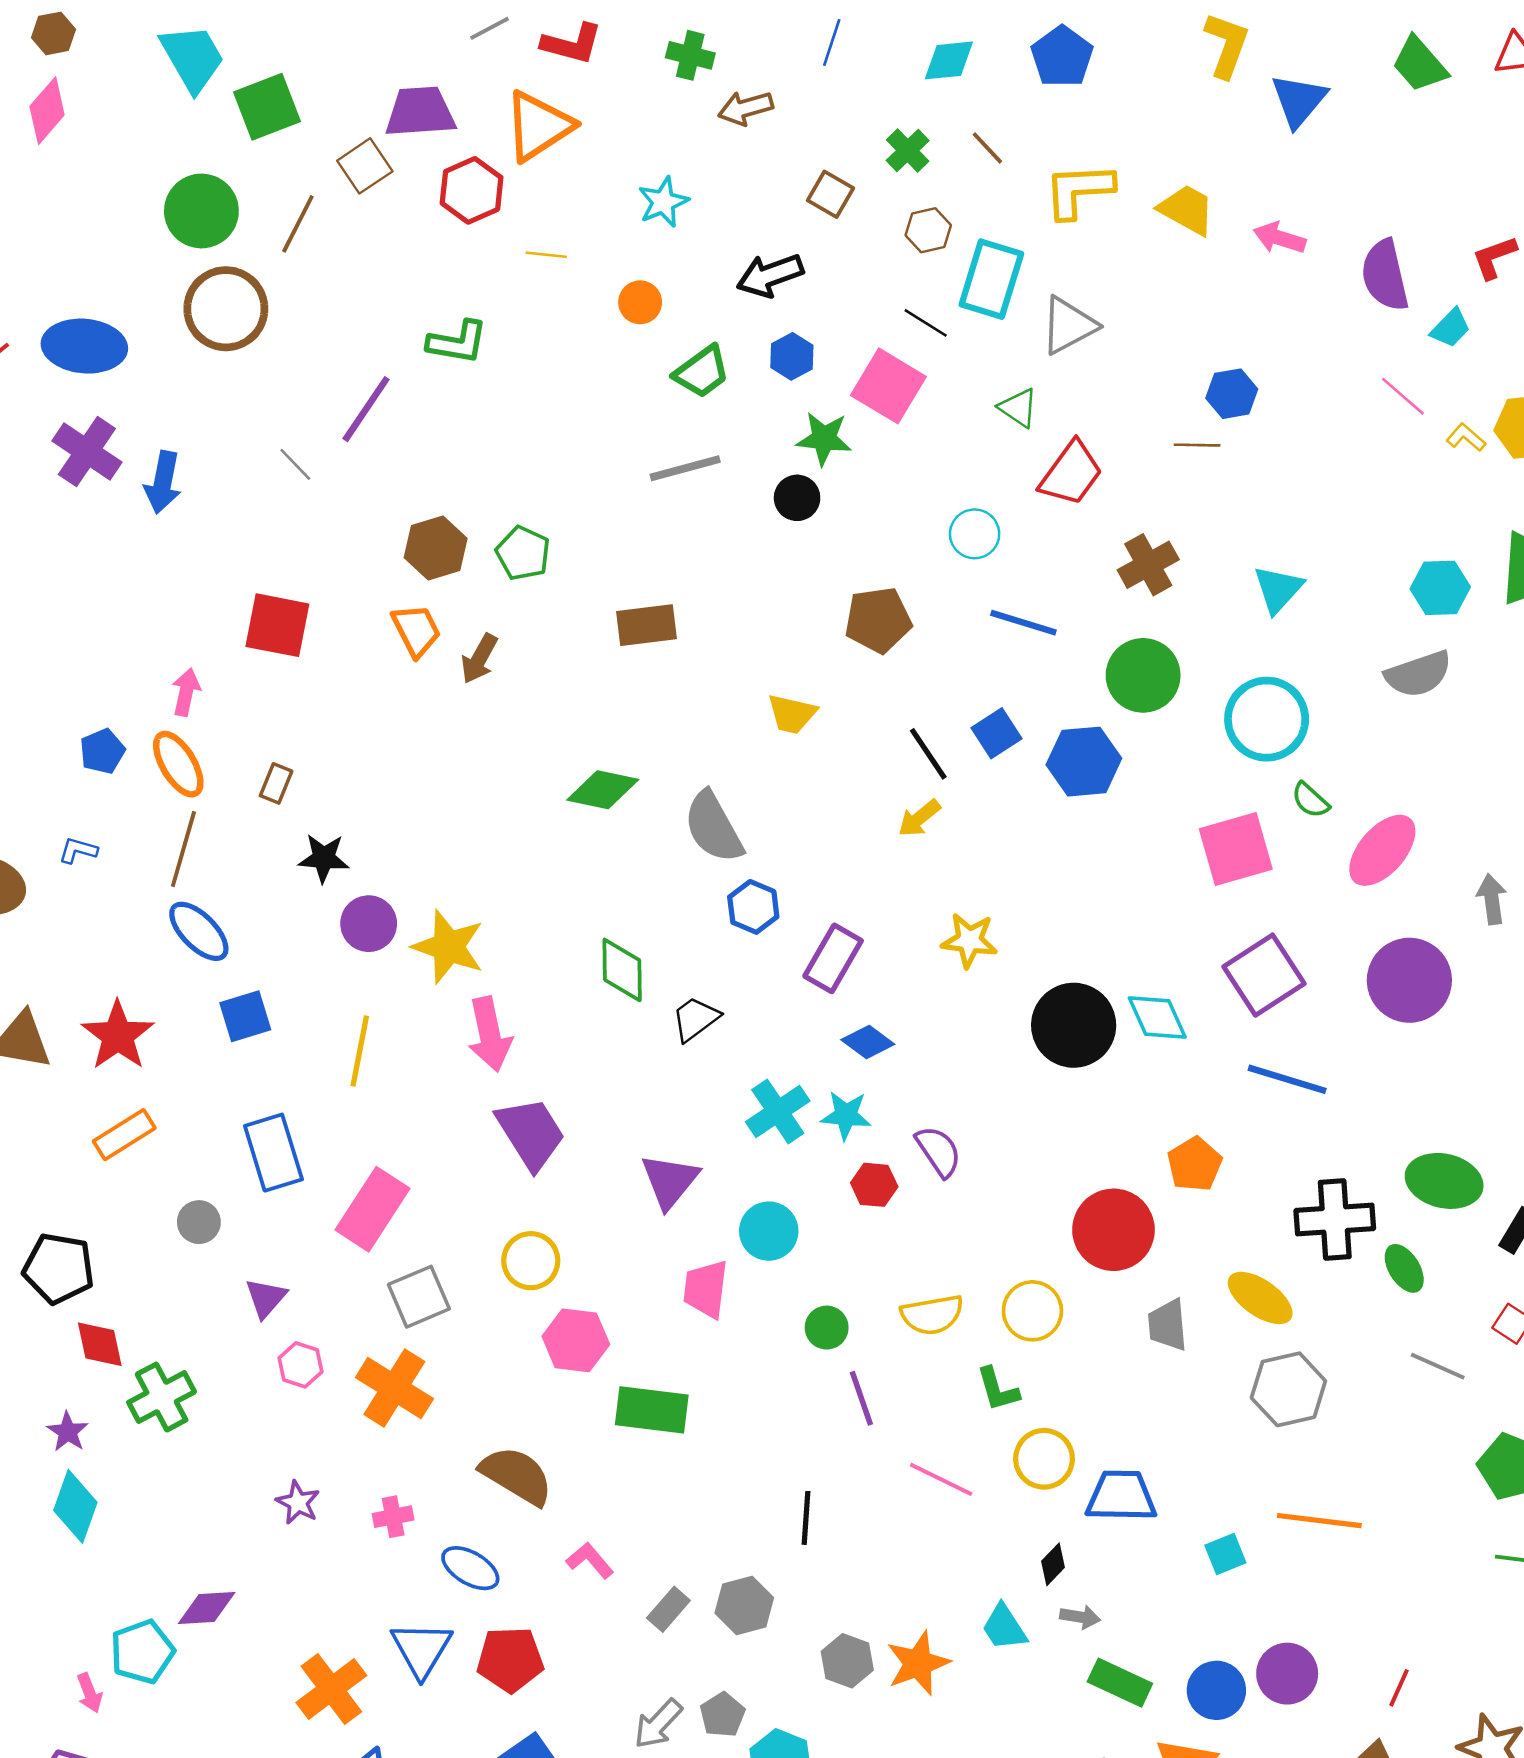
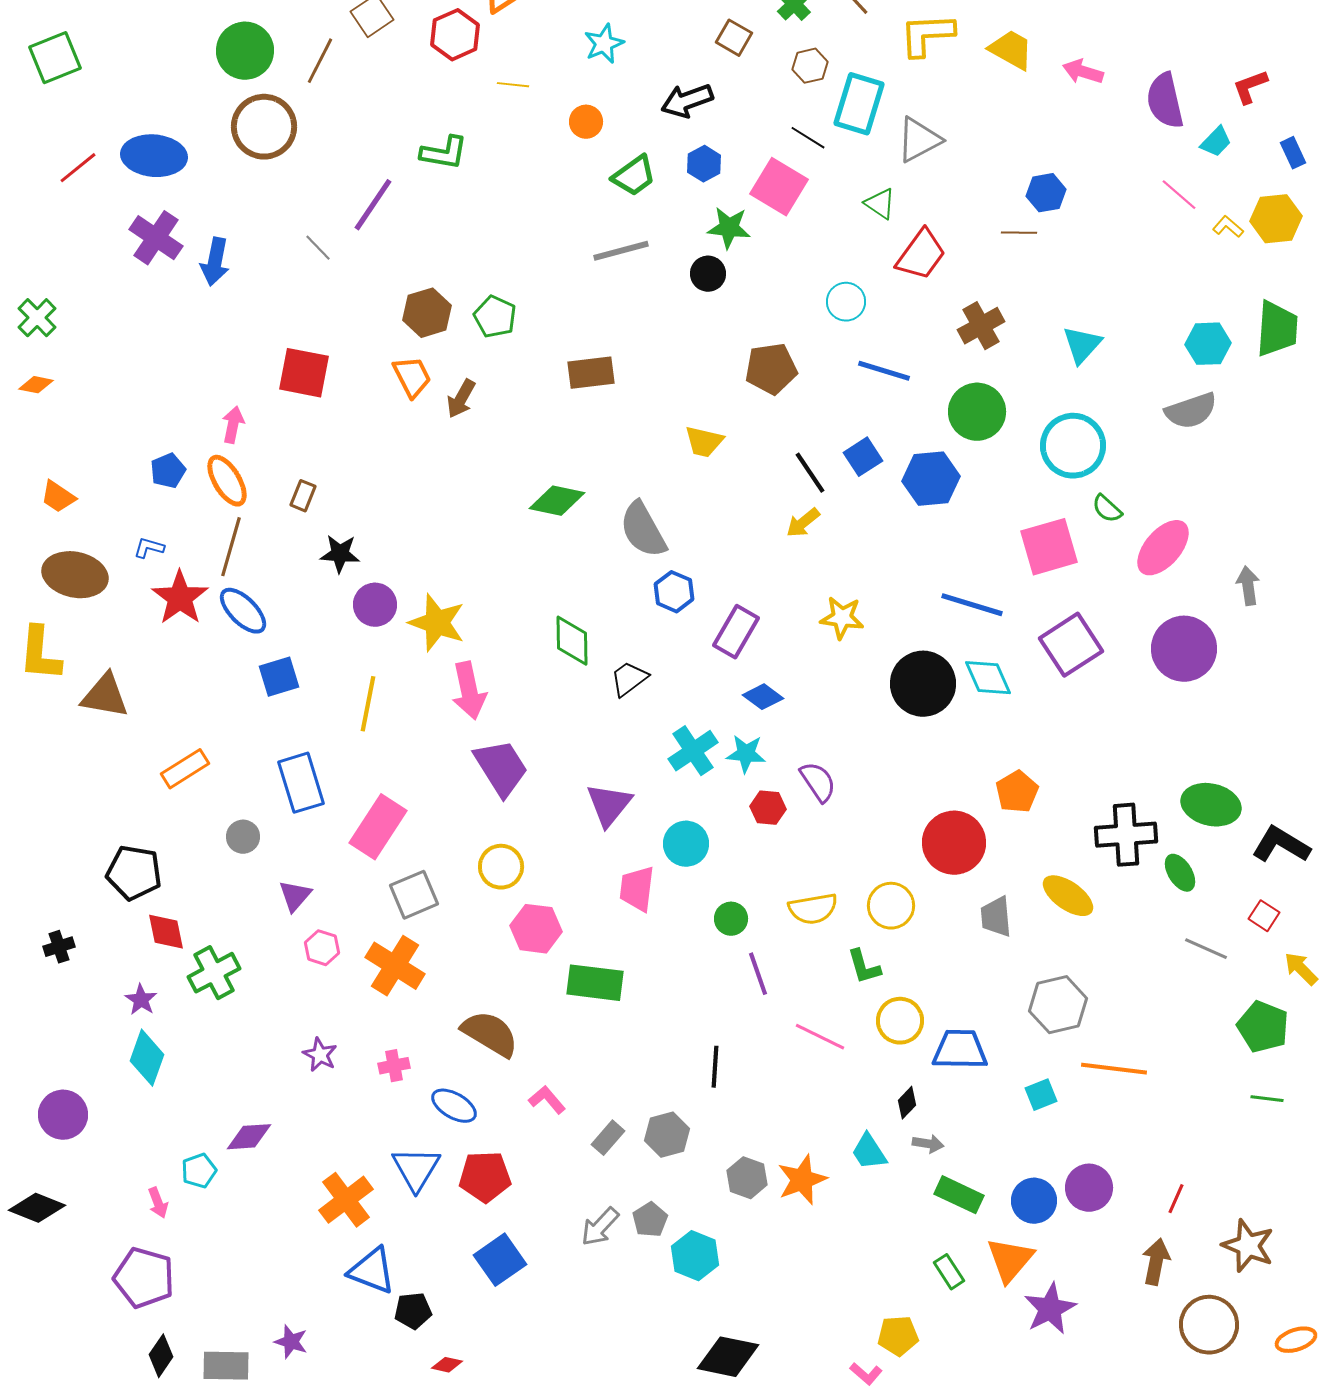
red star: (118, 1036) -> (180, 598), moved
blue line: (1287, 1079) -> (972, 605), moved
gray hexagon: (1288, 1389) -> (1058, 1005), moved
cyan pentagon: (142, 1652) -> (199, 1171), size x0.7

